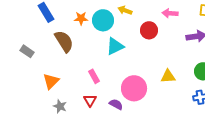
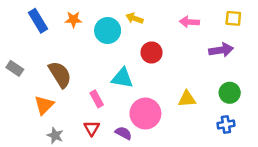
orange star: (81, 18) -> (73, 20), moved
red circle: (149, 30) -> (152, 52), moved
brown semicircle: (64, 41) -> (60, 74), moved
cyan triangle: (115, 46) -> (122, 78), moved, turned 36

